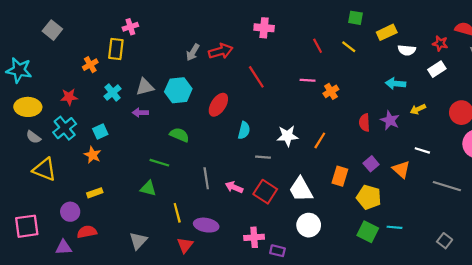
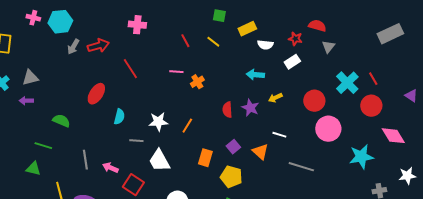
pink cross: (130, 27) -> (33, 18), moved, turned 32
cyan hexagon: (178, 90) -> (60, 22), moved
white trapezoid: (301, 189) -> (159, 161), moved
red square: (265, 192) -> (133, 185), moved

